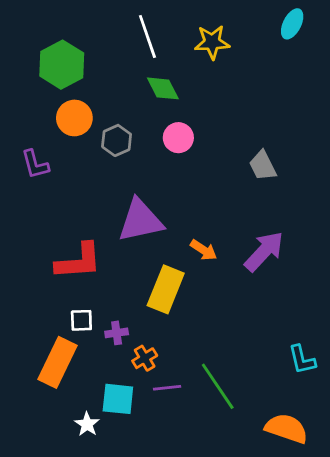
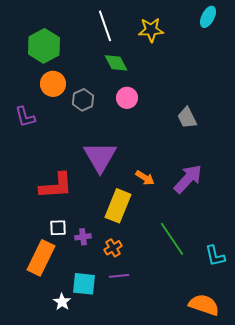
purple triangle: (140, 221) -> (100, 157), turned -48
orange cross: (145, 358) -> (113, 248), moved
green line: (218, 386) -> (172, 239), moved

